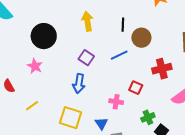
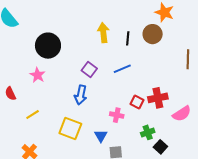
yellow arrow: (87, 21) -> (103, 33), moved
brown circle: (141, 38) -> (153, 34), moved
red cross: (162, 69) -> (158, 98), moved

